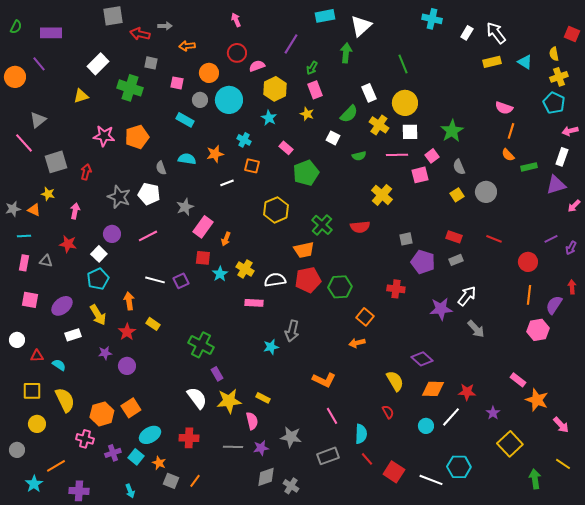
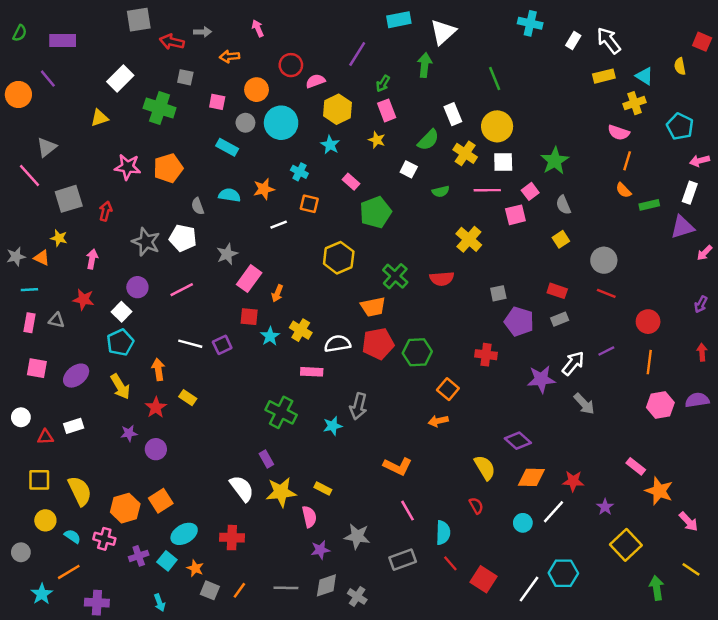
pink arrow: (236, 20) -> (258, 28), moved
yellow cross: (559, 77) -> (635, 103), moved
gray circle: (486, 192) -> (604, 260), moved
purple line: (551, 239) -> (606, 351), moved
purple semicircle: (554, 305) -> (697, 400), moved, turned 48
white rectangle: (73, 335) -> (74, 426), moved
green cross: (201, 345) -> (281, 412), moved
cyan semicircle: (59, 365) -> (72, 536), moved
gray line: (233, 447) -> (286, 588), moved
white line: (431, 480) -> (529, 589), turned -75

